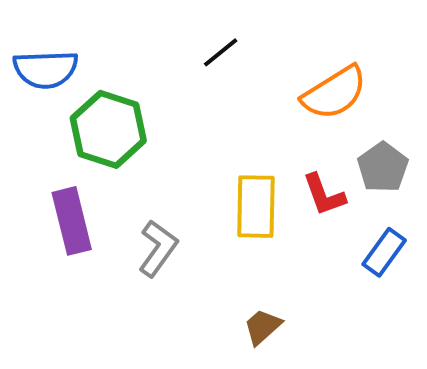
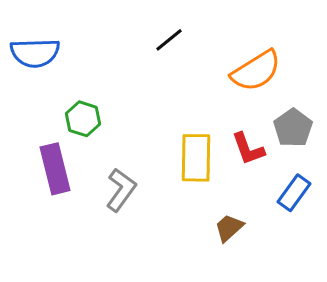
green hexagon: (108, 129) -> (83, 119), moved, size x0.6
brown trapezoid: (263, 327) -> (229, 228), moved

